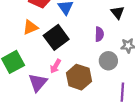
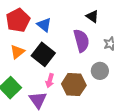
purple semicircle: (99, 34) -> (81, 41), size x1.6
gray circle: (108, 61) -> (100, 71), moved

